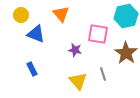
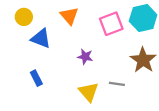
pink square: (98, 34) -> (111, 24), moved, turned -30
gray line: (103, 74) -> (117, 84), turned -64

